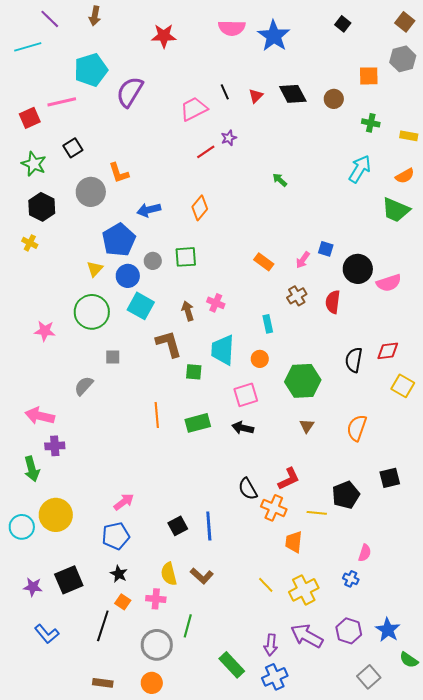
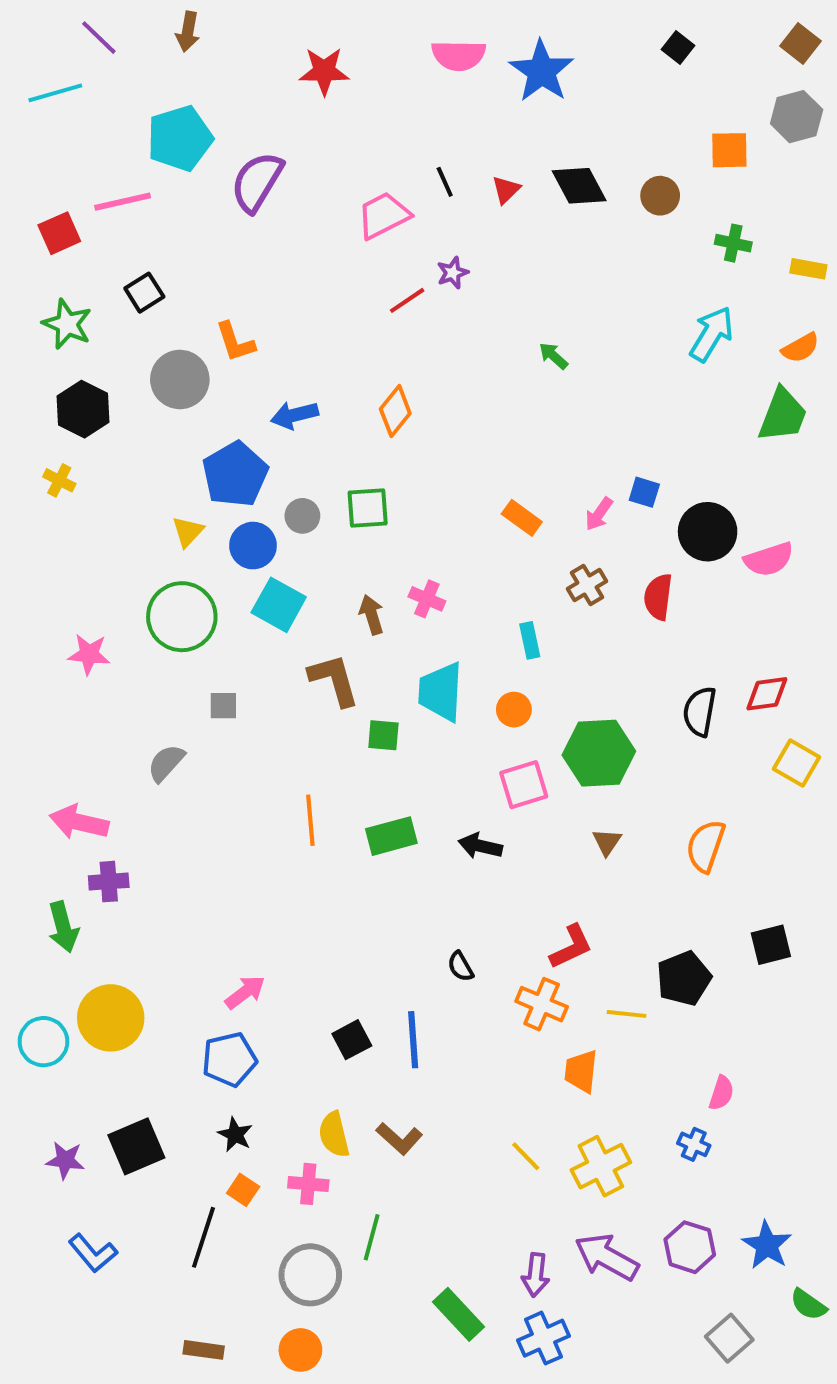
green trapezoid: (396, 210) -> (783, 415), turned -92
pink square: (246, 395) -> (524, 785), moved
black semicircle: (248, 489) -> (461, 967), moved, size x0.7

